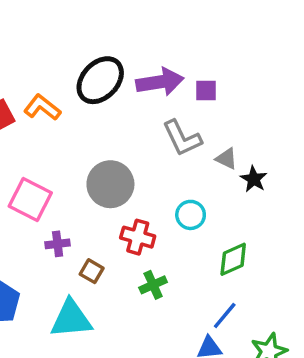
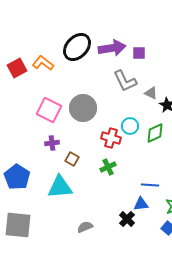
pink square: (30, 200) -> (49, 110), moved
red cross: (138, 237) -> (111, 138), moved
green diamond: (233, 259) -> (155, 133), moved
blue line: (225, 316) -> (150, 185), turned 54

